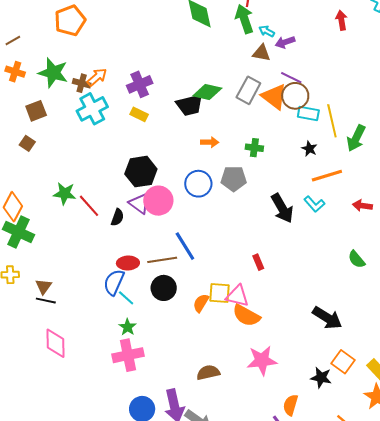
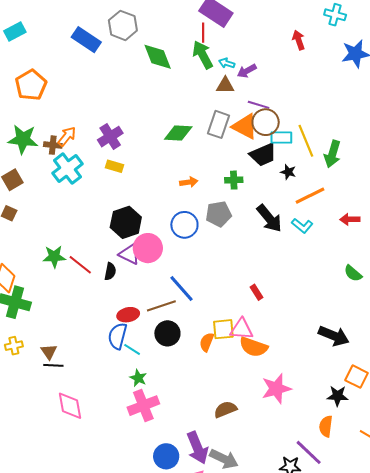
black trapezoid: (190, 105) -> (263, 155), moved
black arrow: (282, 208) -> (269, 218), moved
orange semicircle: (291, 405) -> (326, 426), moved

